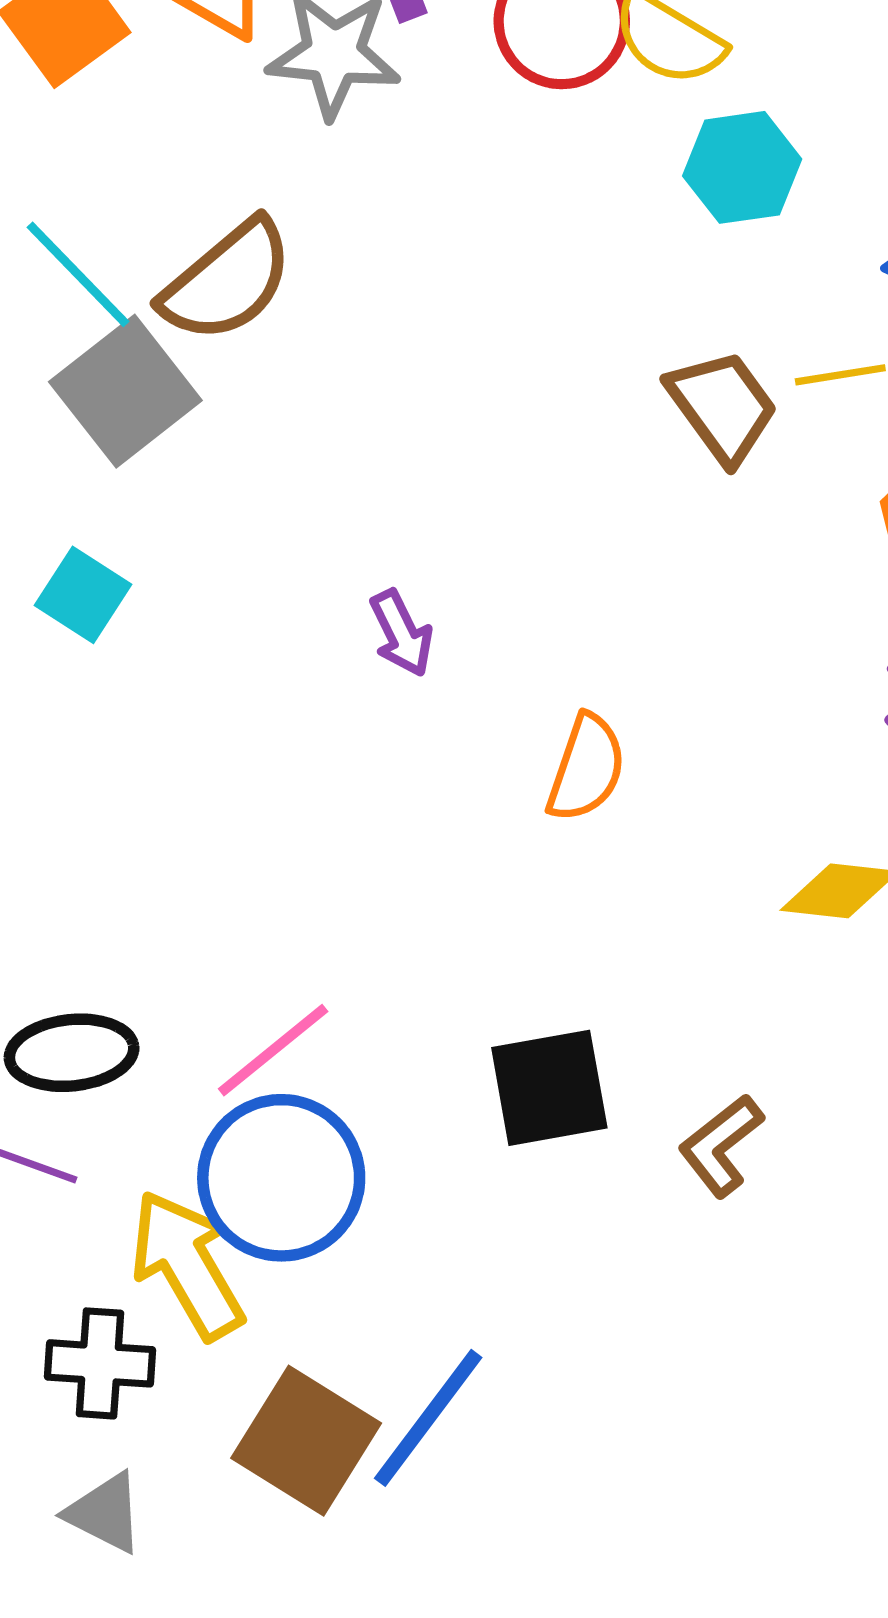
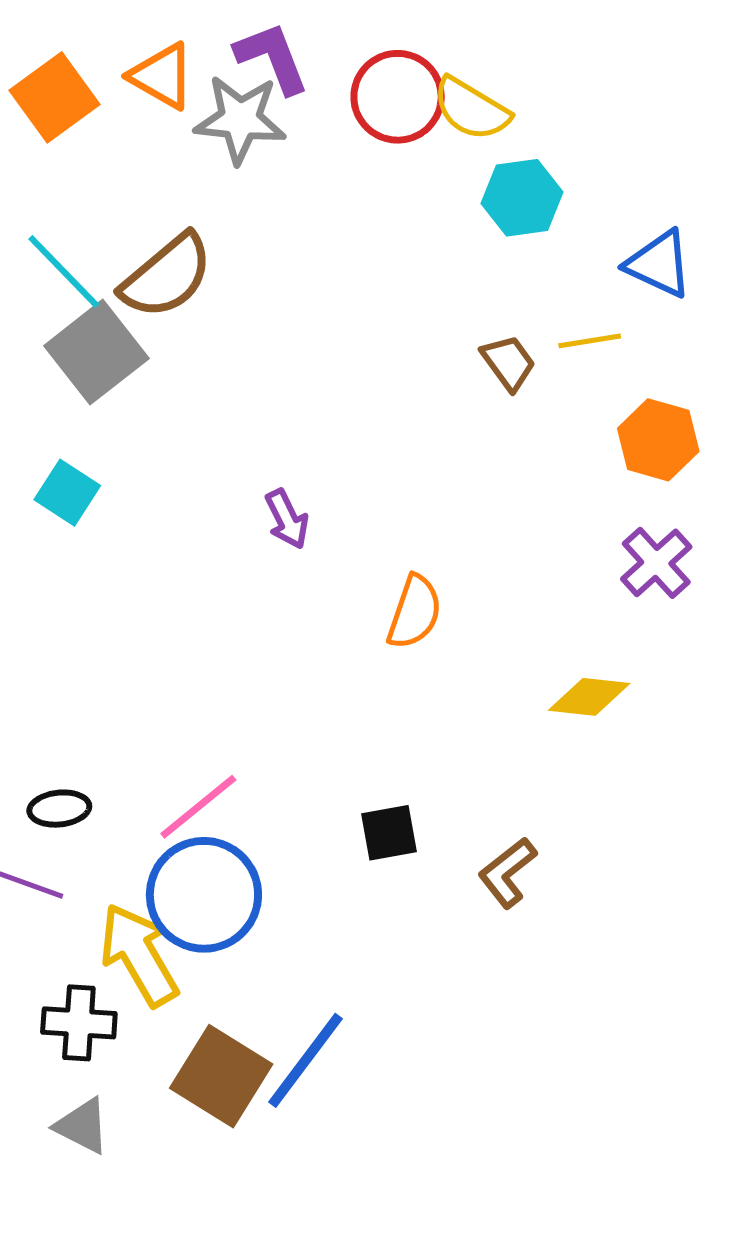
brown trapezoid: (722, 406) -> (508, 363), size x0.7
black ellipse: (72, 1053) -> (59, 809), size x0.7
black square: (549, 1088) -> (389, 833), size x0.7

